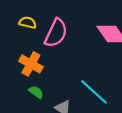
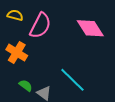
green semicircle: (36, 92) -> (26, 86), moved

